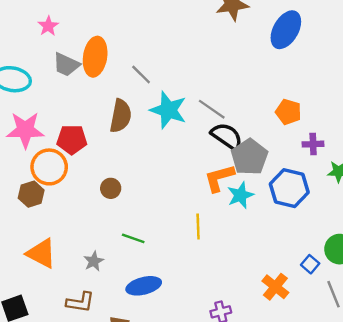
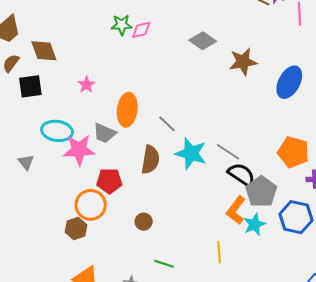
gray trapezoid: (66, 65) -> (104, 133), moved
orange pentagon: (288, 112) -> (293, 152), size x1.4
pink star: (25, 130) -> (79, 150), moved
orange L-shape: (219, 178) -> (236, 210), turned -36

